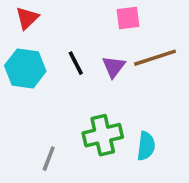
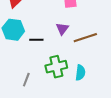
brown line: (155, 58) -> (85, 38), moved
black line: (76, 63) -> (36, 40), moved, turned -64

